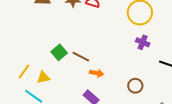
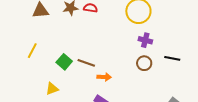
yellow line: (24, 72) -> (32, 51), moved
brown circle: (135, 86) -> (144, 63), moved

